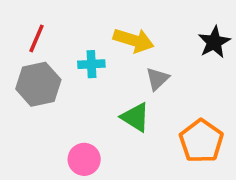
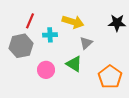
red line: (36, 38) -> (30, 21), moved
black star: (214, 42) -> (117, 23), turned 30
pink circle: (84, 159) -> (46, 70), moved

